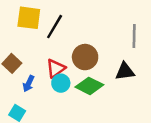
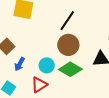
black line: (55, 27) -> (67, 21), moved
red triangle: (56, 68) -> (39, 85), moved

